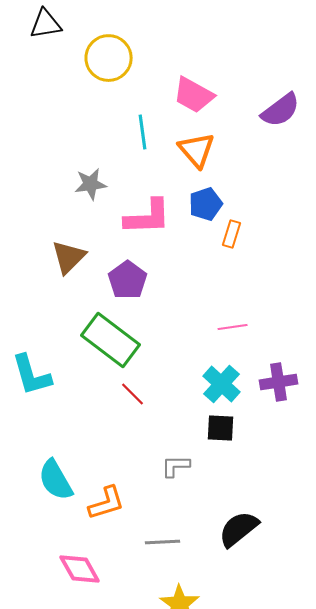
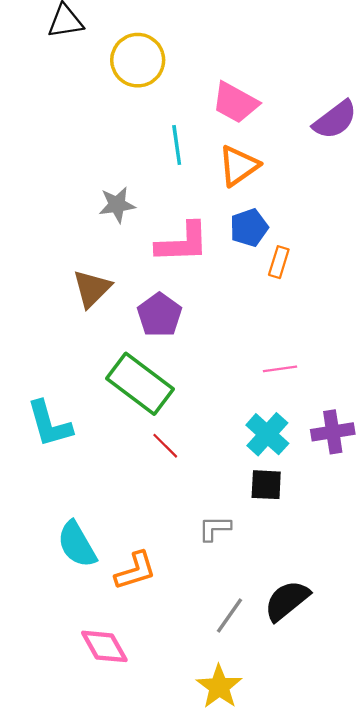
orange triangle: (197, 150) -> (239, 166), turned 36
gray line: (163, 542) -> (229, 616), moved, turned -52

